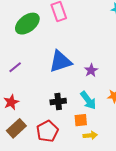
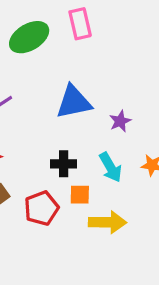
orange square: (81, 120) -> (80, 195), moved
yellow arrow: (90, 135) -> (108, 222), size x1.6

